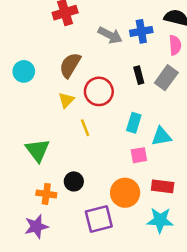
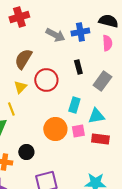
gray rectangle: (166, 78) -> (102, 81), moved
yellow line: (85, 128) -> (11, 109), moved
red rectangle: (163, 186) -> (100, 139), moved
orange circle: (125, 193) -> (55, 129), moved

